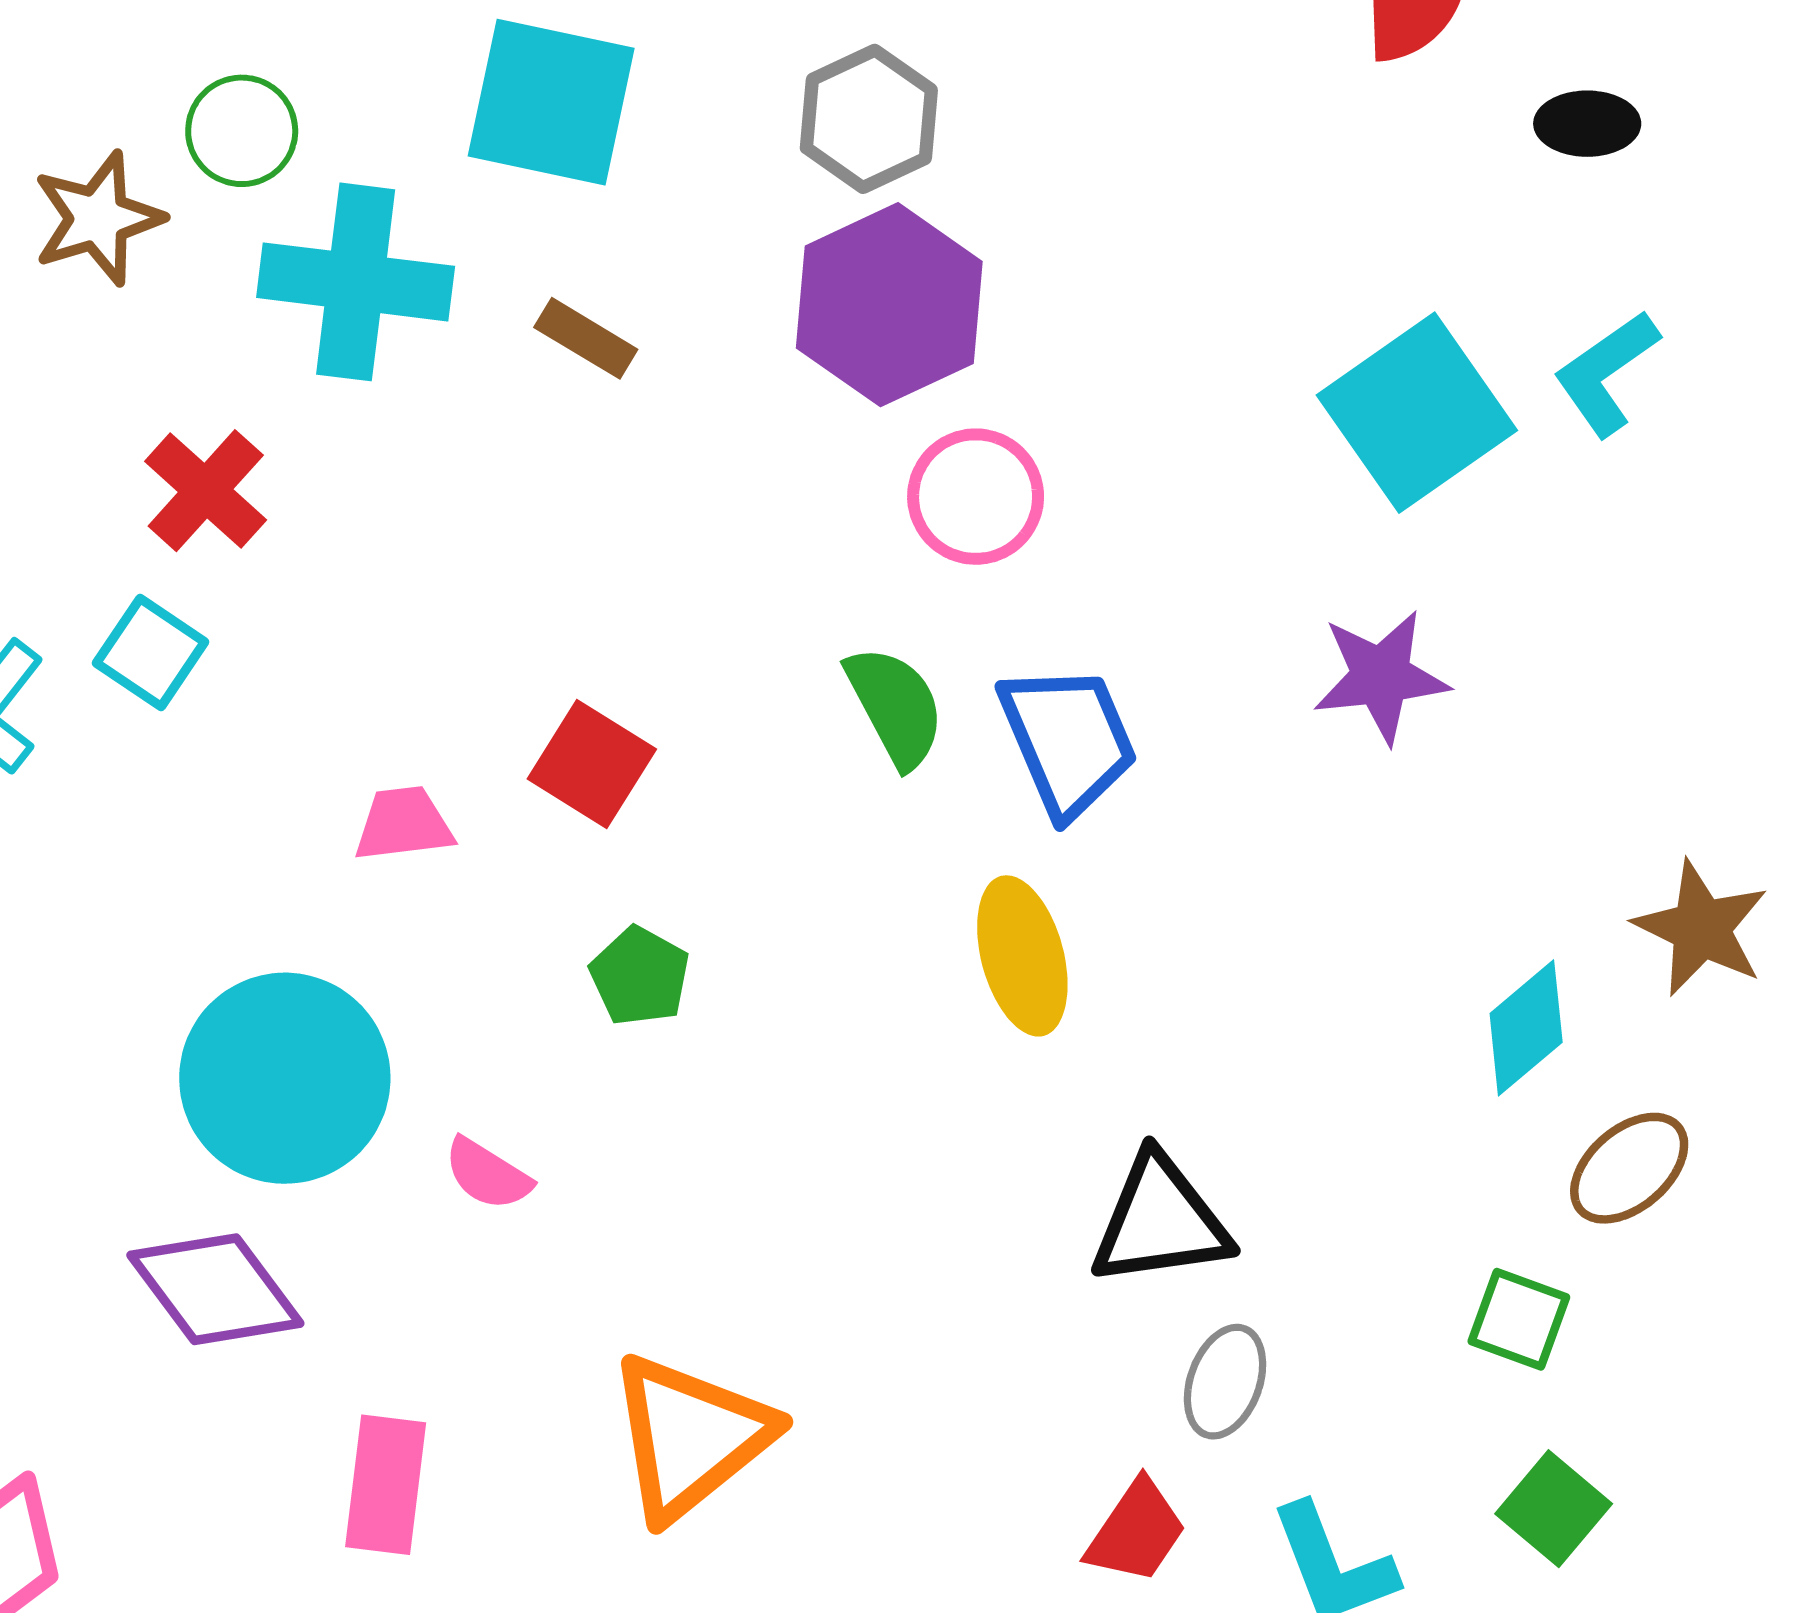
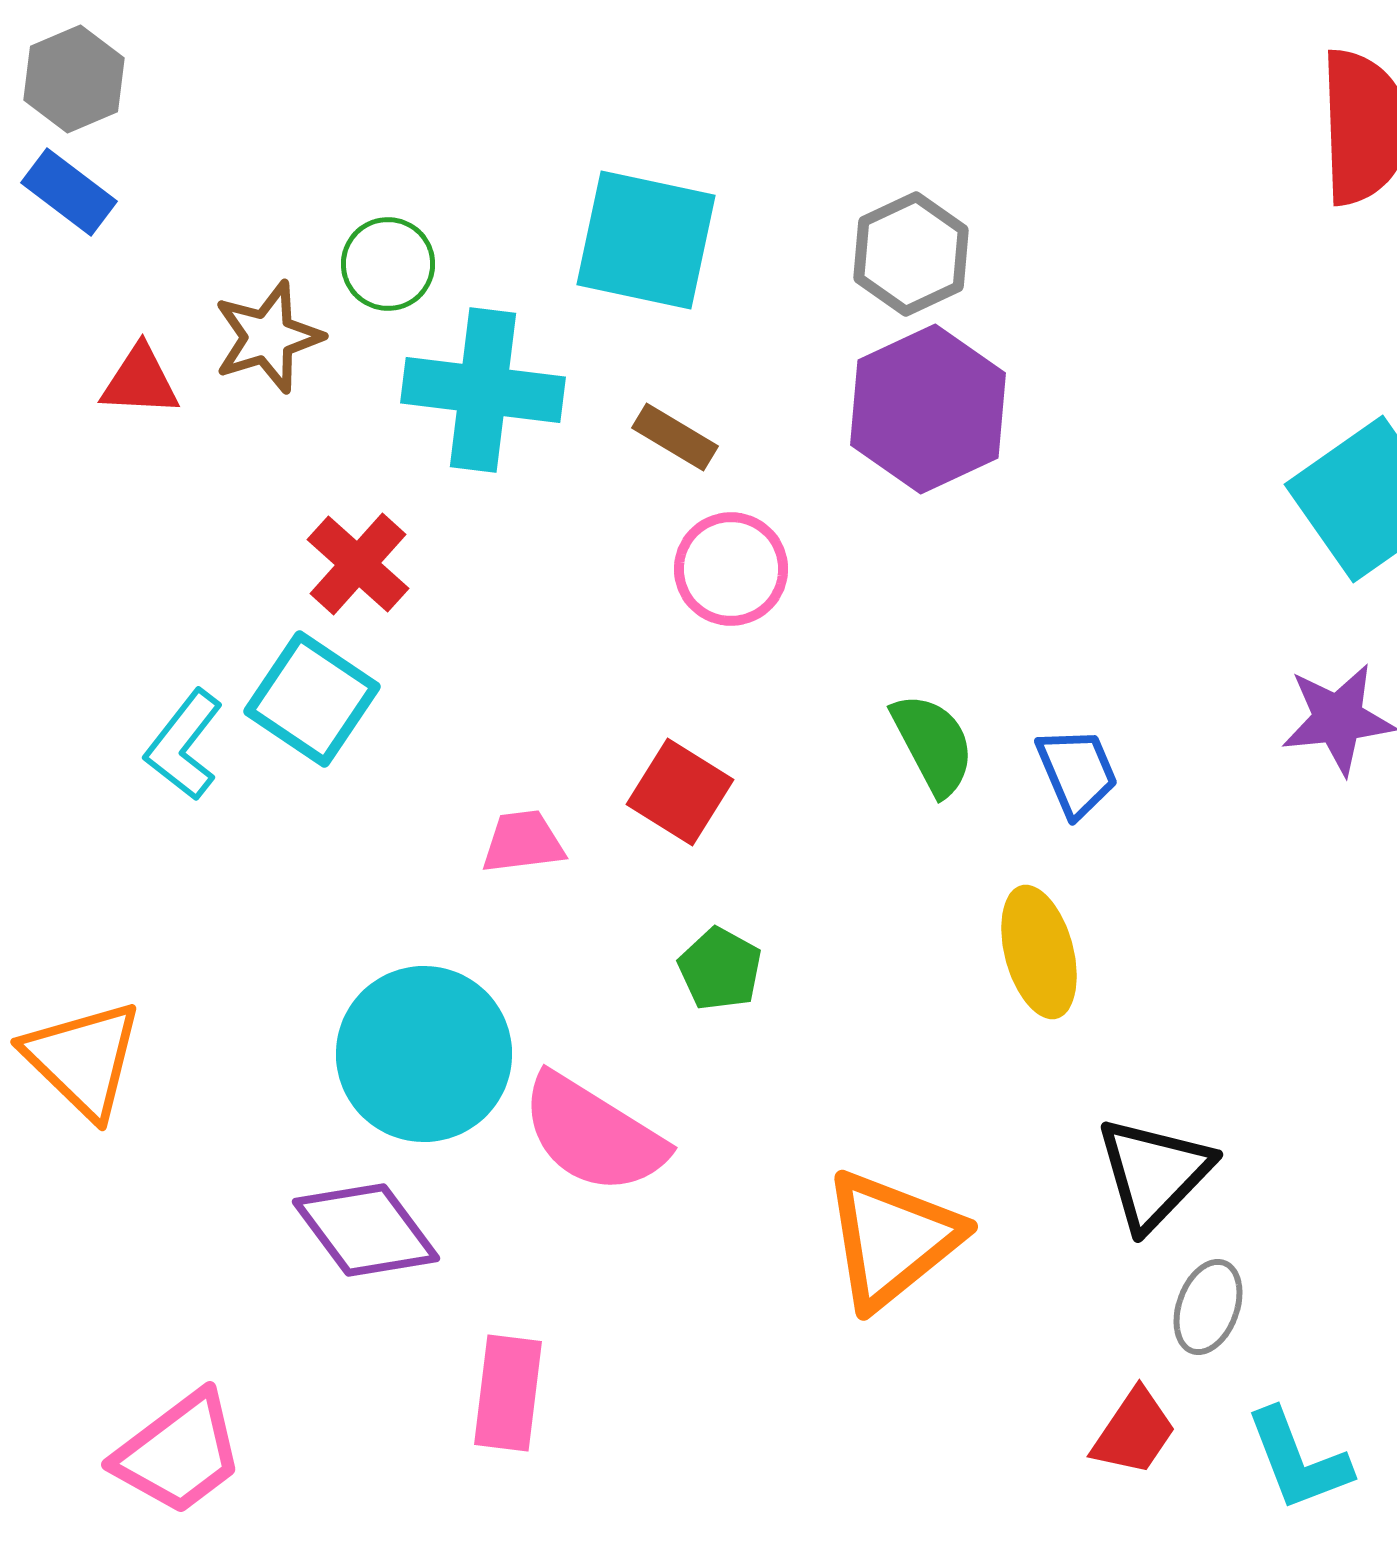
pink circle: (976, 497) -> (731, 569), moved
cyan square: (151, 652) -> (312, 699), size x1.4
blue trapezoid: (1068, 740) -> (1077, 772), size x0.7
pink semicircle: (488, 1174) -> (593, 1134), size x2.0
black triangle: (1160, 1221) -> (1154, 1173), turned -38
orange triangle: (690, 1437) -> (892, 1239), moved

